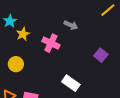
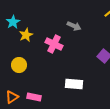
white rectangle: (71, 83) -> (74, 84), turned -30

